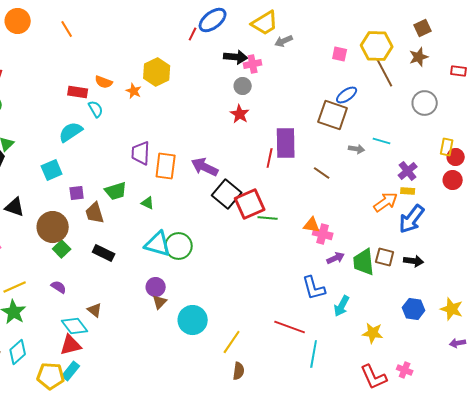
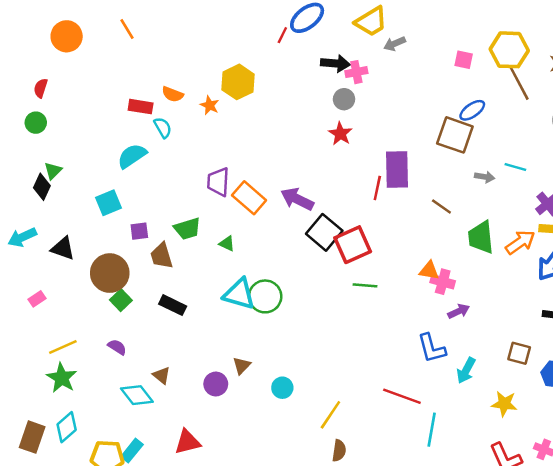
orange circle: (18, 21) -> (67, 36), moved
orange rectangle: (166, 166) -> (249, 198), turned -56
green line: (268, 218) -> (365, 285), moved
brown square: (385, 257) -> (519, 353), moved
green trapezoid: (364, 262) -> (481, 237), moved
purple circle: (156, 287) -> (216, 384), moved
cyan circle: (193, 320) -> (282, 388), size x0.6
red triangle: (71, 345) -> (187, 442), moved

